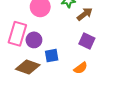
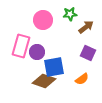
blue square: (52, 56) -> (54, 67), size x1.5
brown diamond: (28, 67) -> (44, 81), moved

